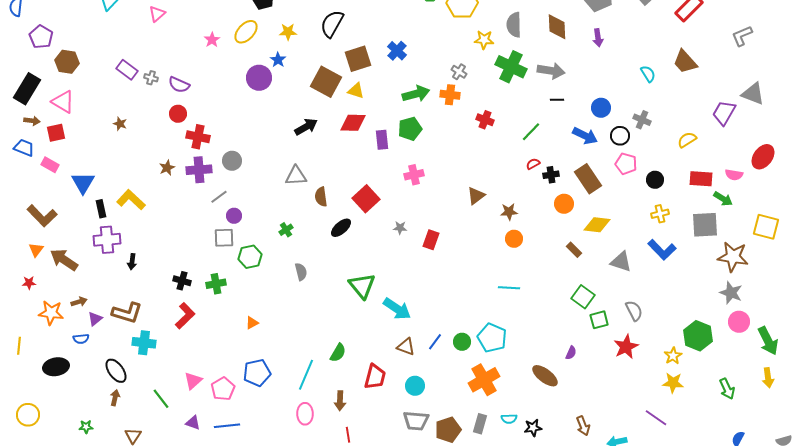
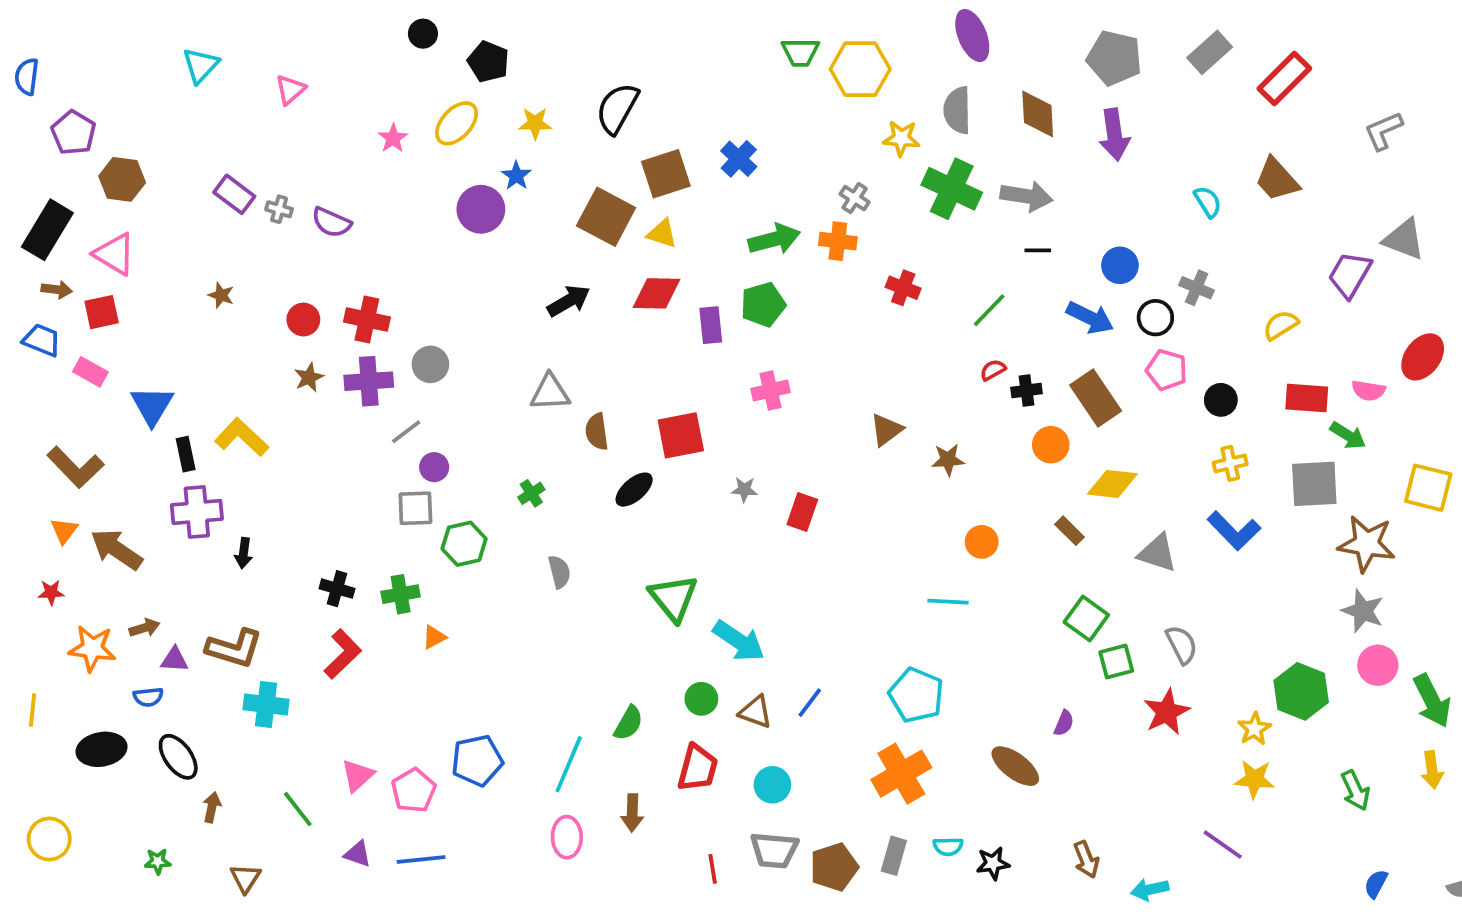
purple arrow: (598, 38) -> (1114, 135), size x1.5
red circle: (178, 114) -> (303, 320), moved
red square: (366, 199) -> (681, 435), turned 32
orange circle: (514, 239) -> (982, 542), moved
purple triangle: (95, 319) -> (174, 660), turned 42
orange triangle: (252, 323) -> (434, 637), moved
green circle: (462, 342) -> (701, 699), moved
black ellipse: (116, 371) -> (178, 757), moved
red line: (348, 435) -> (713, 869), moved

